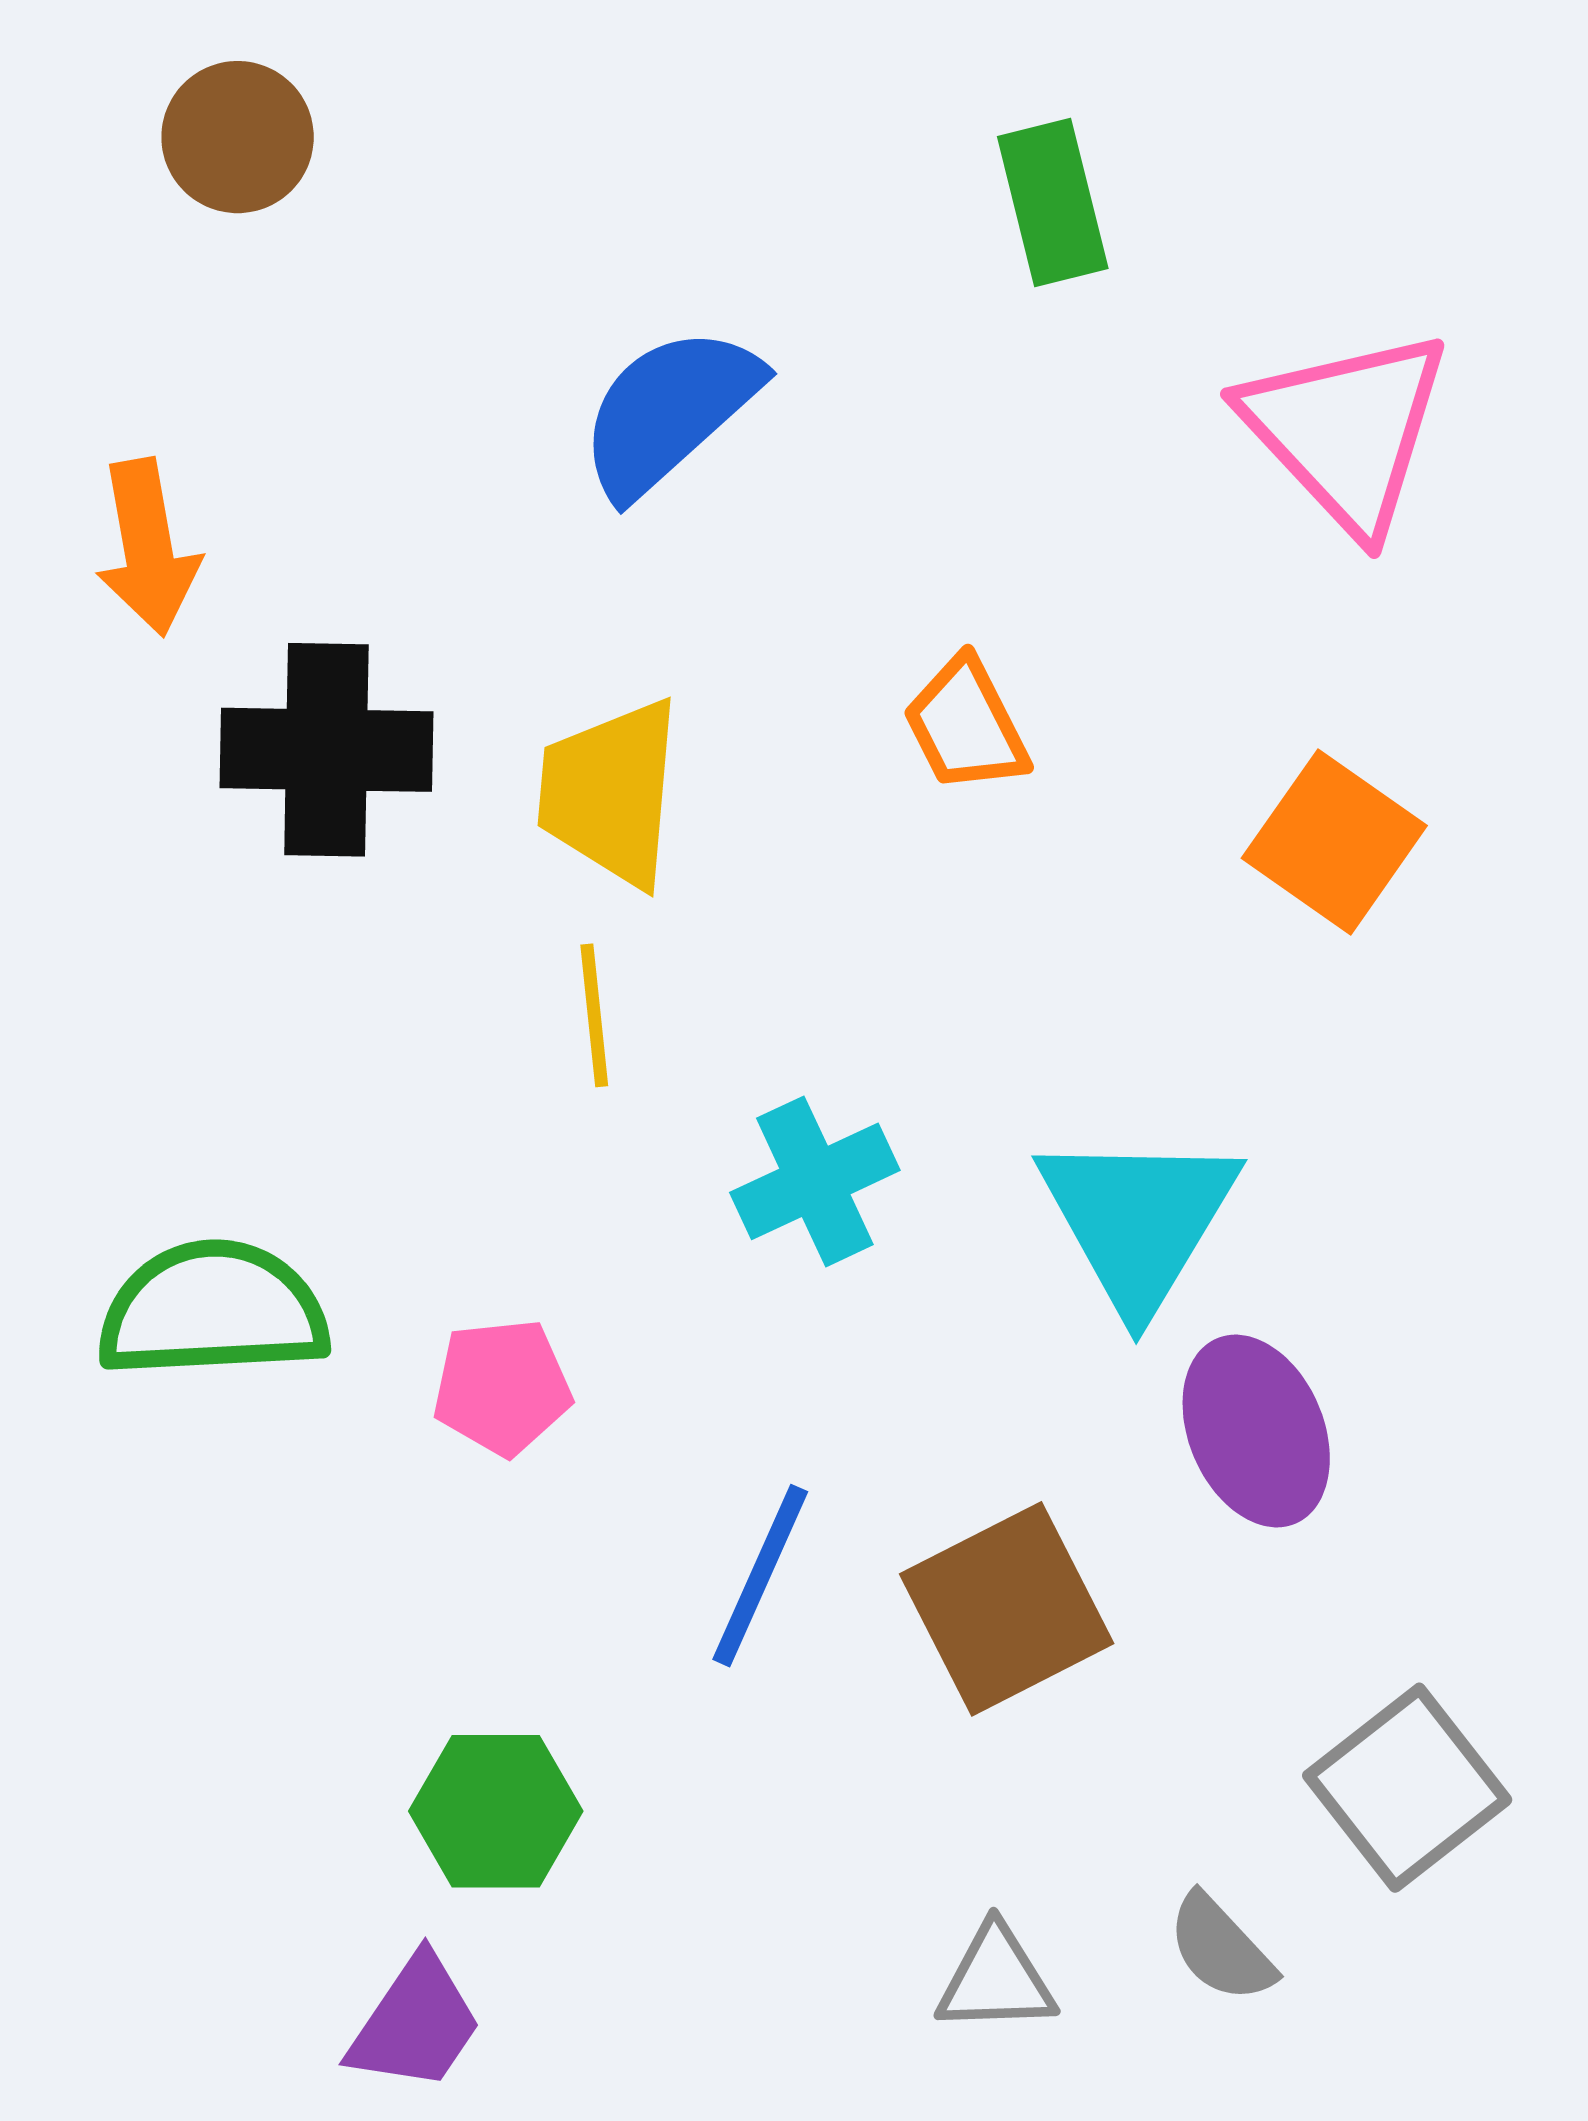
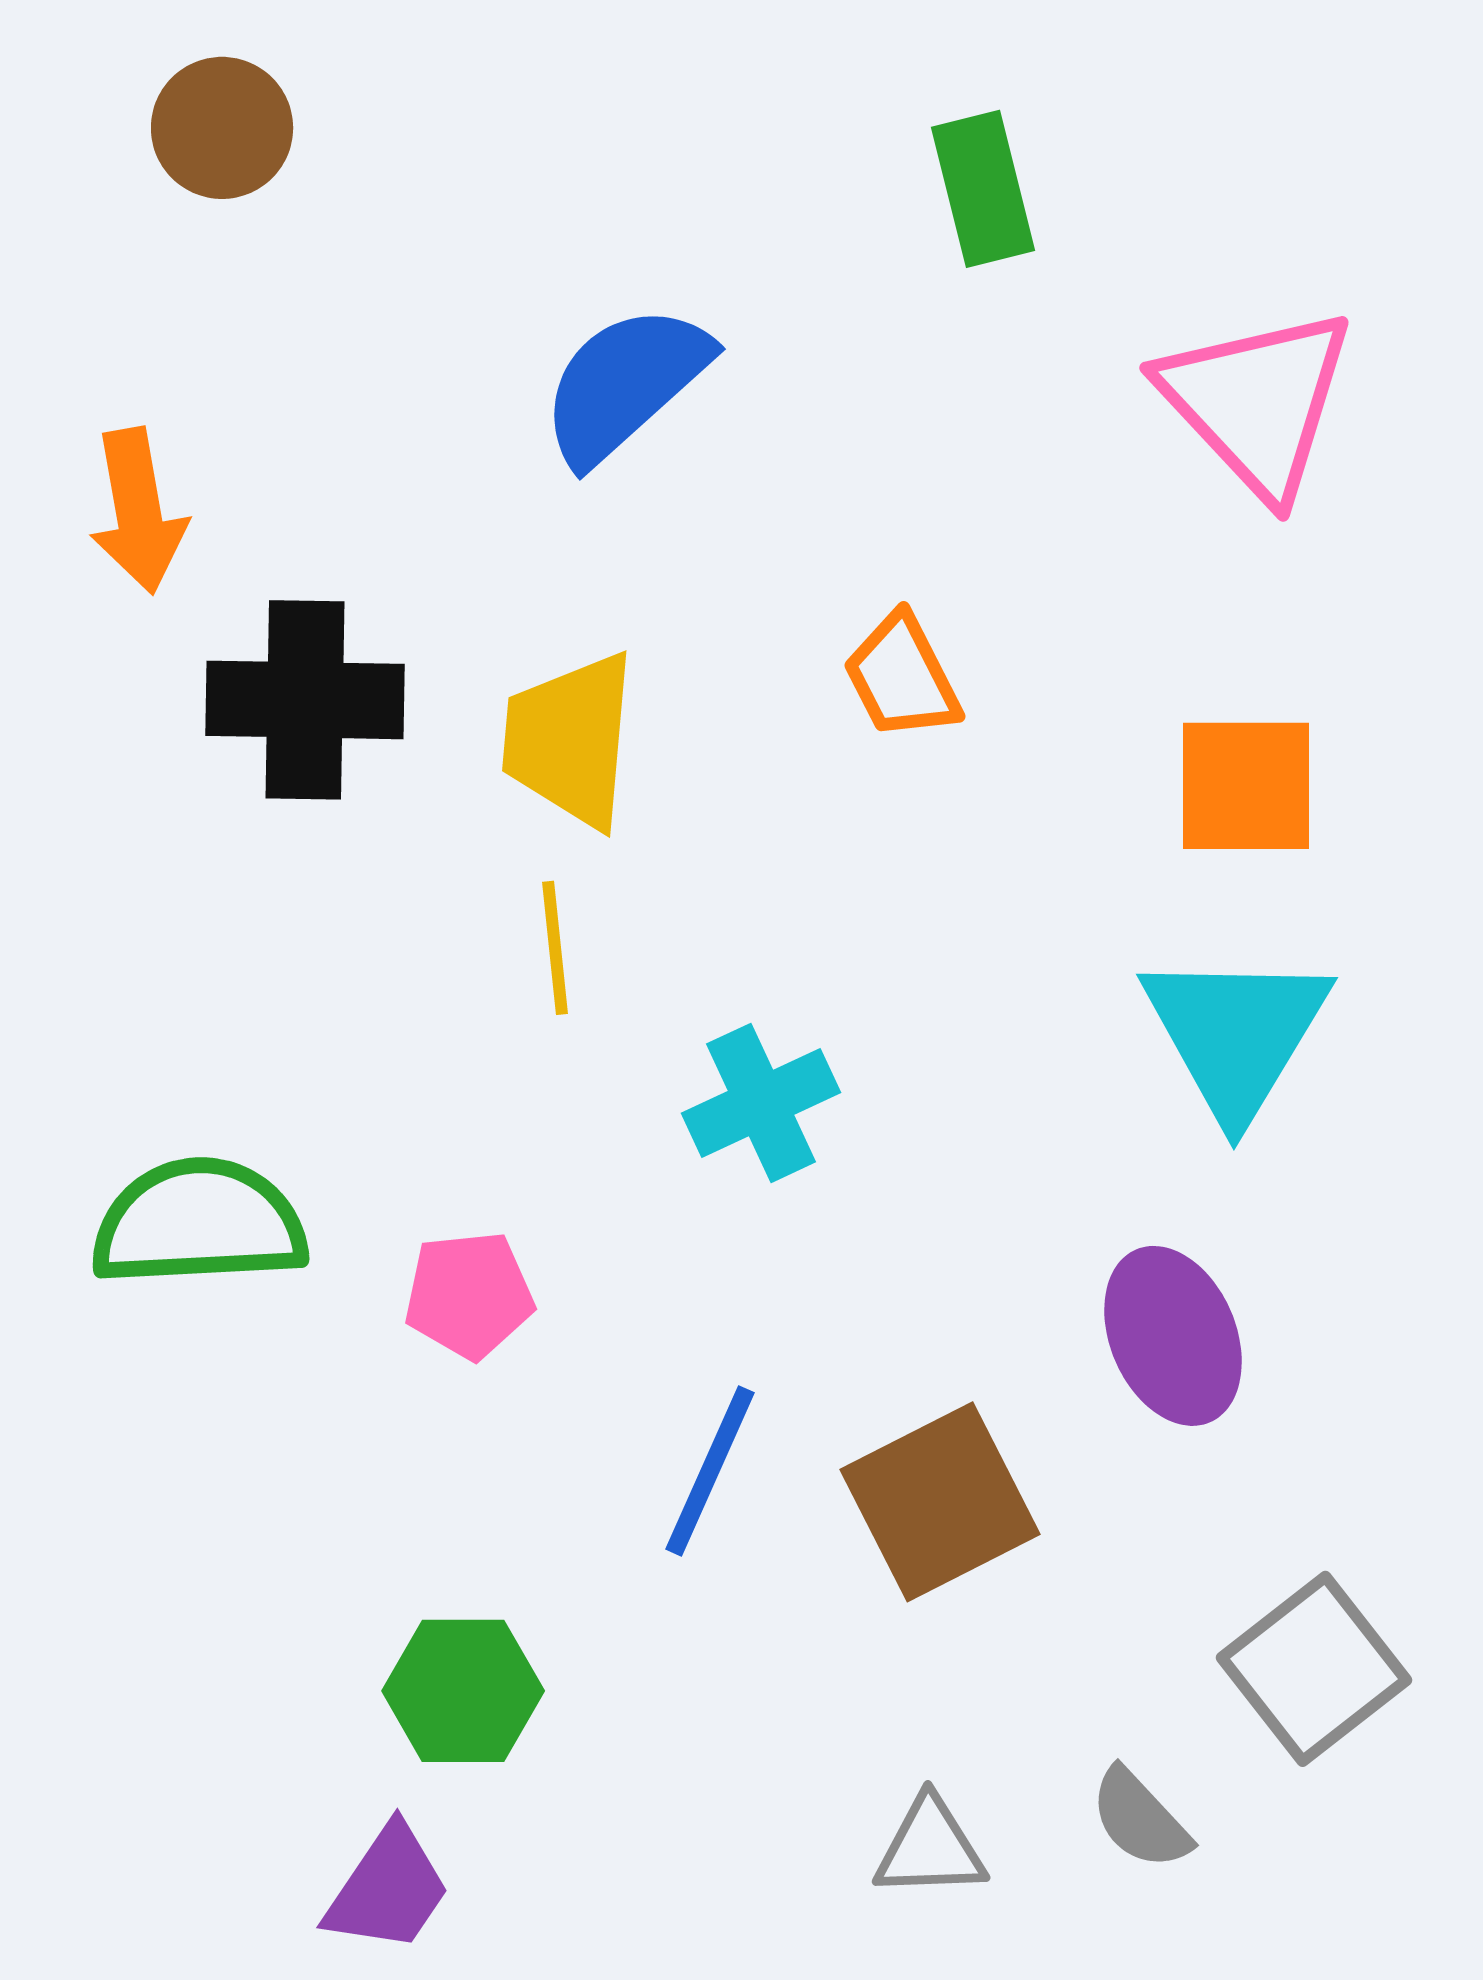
orange square: (1334, 842) -> (1246, 786), turned -35
cyan triangle: (1138, 1220) -> (1236, 1034), moved

